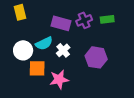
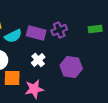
green rectangle: (107, 19) -> (95, 29), moved
cyan semicircle: (44, 43) -> (13, 36), moved

